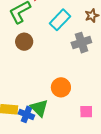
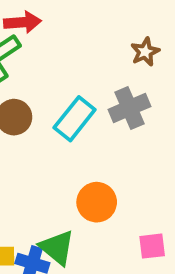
cyan rectangle: (60, 20) -> (75, 119), moved

